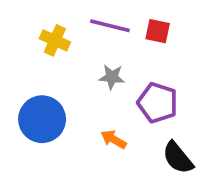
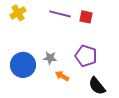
yellow cross: (55, 40) -> (18, 13), moved, turned 35
gray star: (112, 77) -> (50, 58), moved

